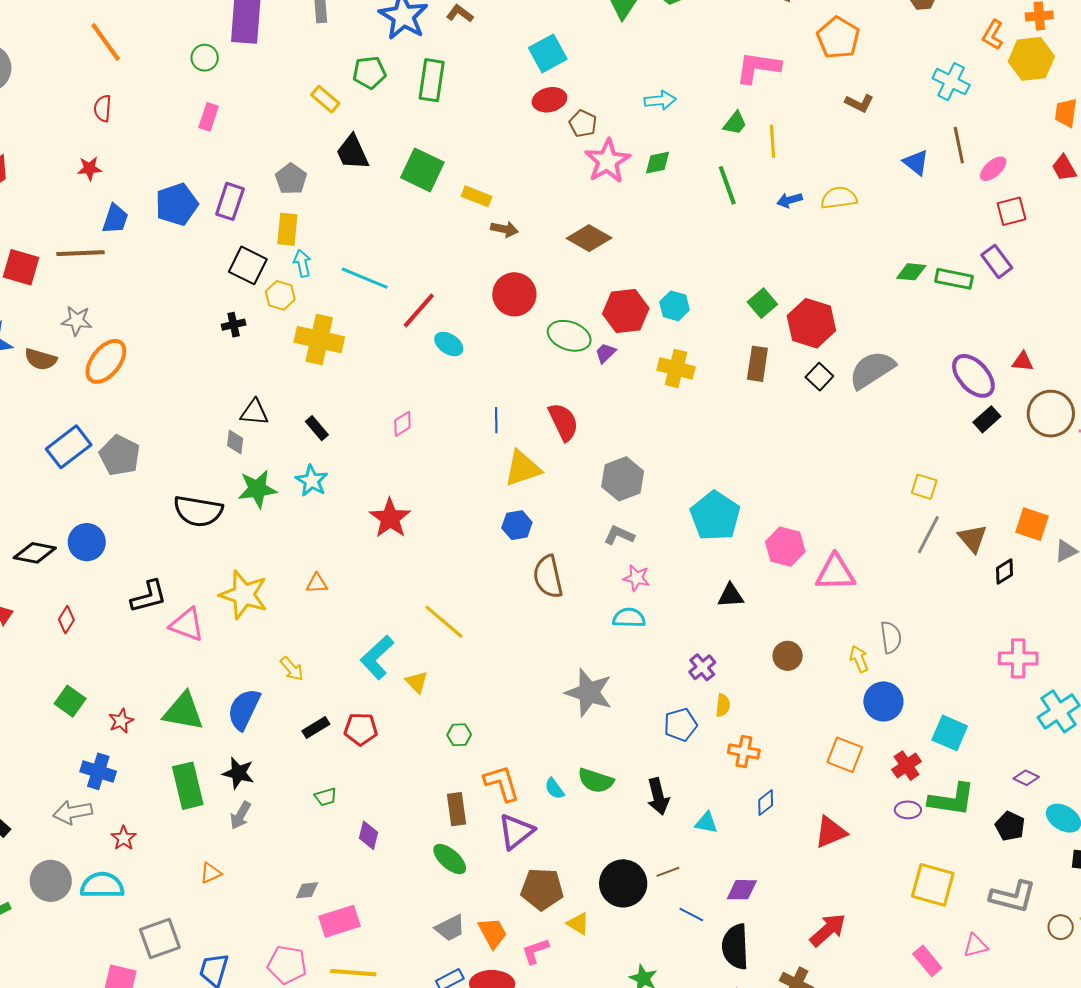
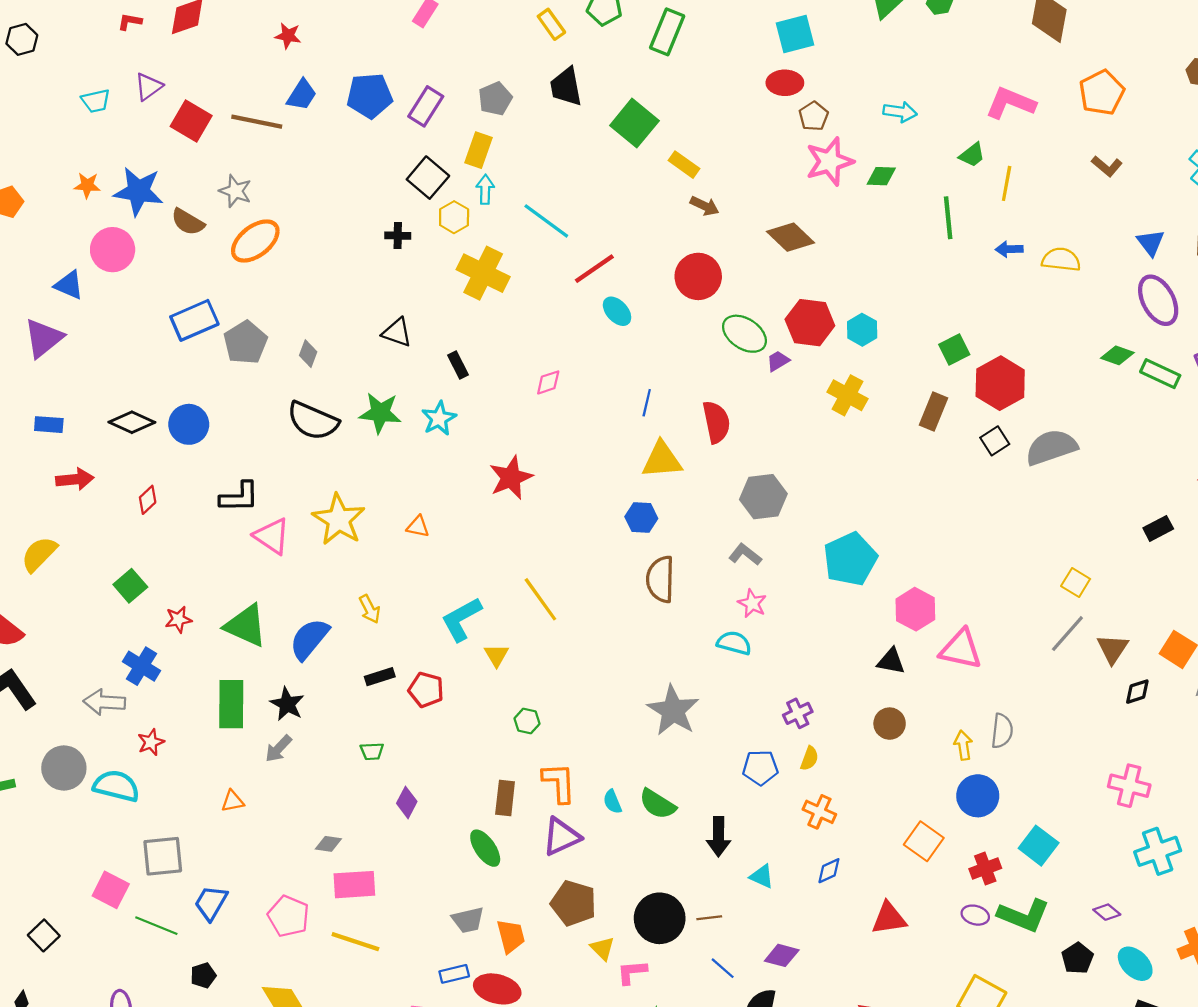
purple ellipse: (973, 376) -> (1158, 300), moved
gray diamond: (235, 442) -> (308, 354), moved
black triangle: (731, 595) -> (891, 661), moved
pink L-shape: (535, 951) -> (632, 972), moved

